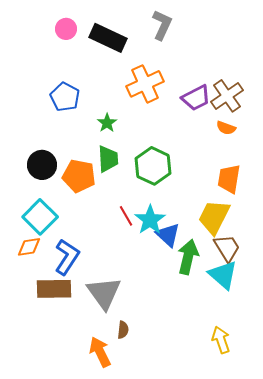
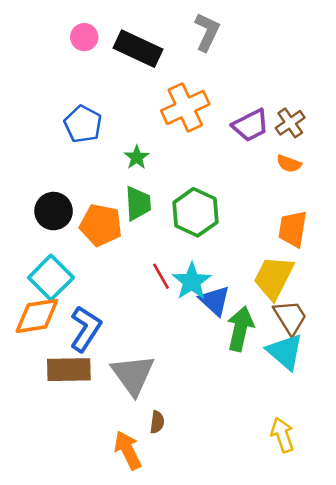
brown cross: (227, 96) -> (290, 123), size x0.7
orange diamond: (29, 247) -> (37, 316), size x1.5

